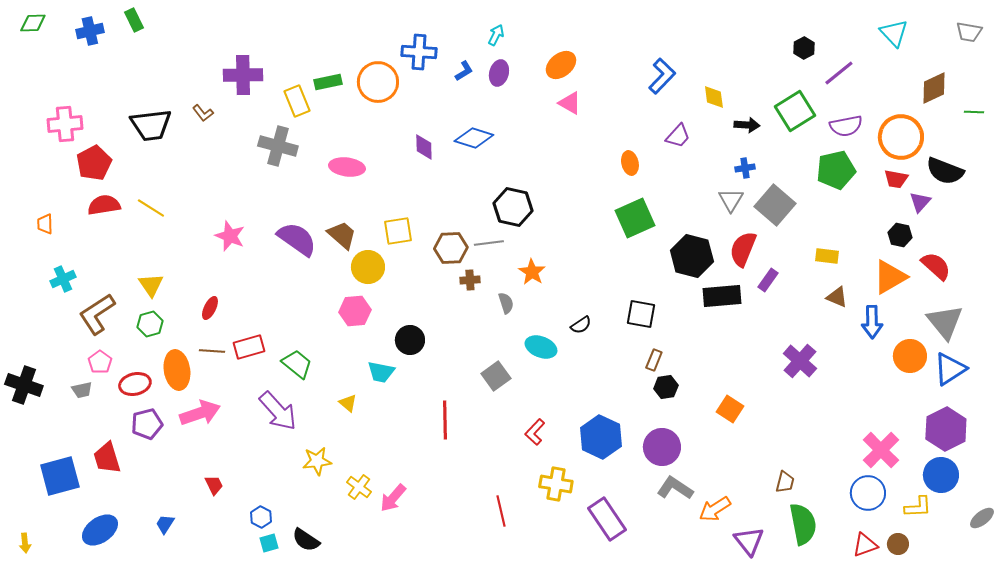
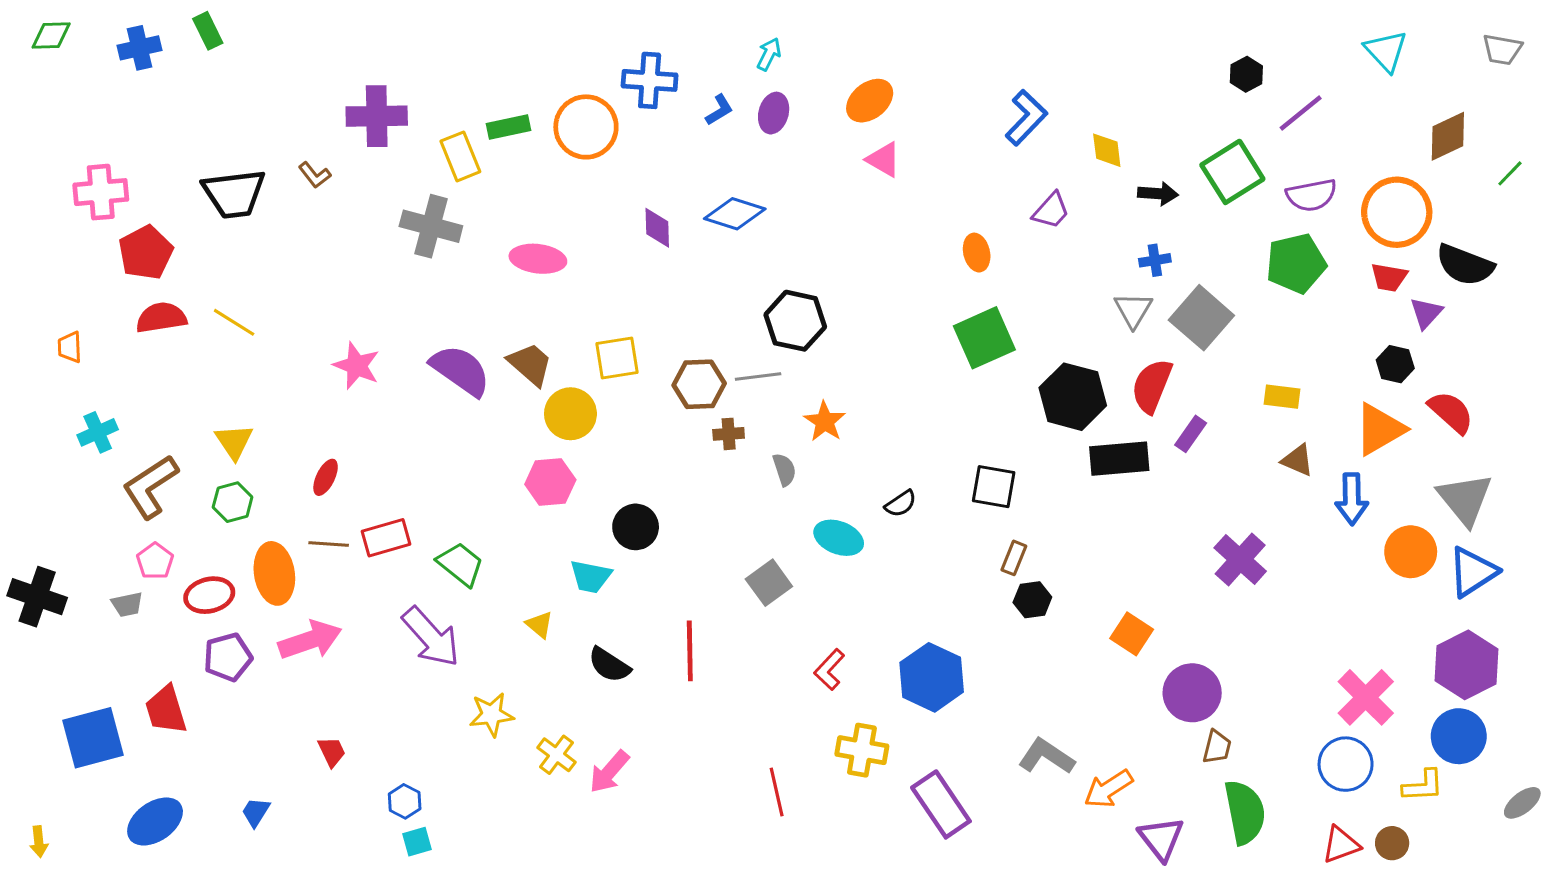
green line: (974, 112) -> (1510, 173), turned -48
purple circle: (662, 447) -> (1192, 693), moved
black semicircle: (306, 540) -> (609, 665), moved

